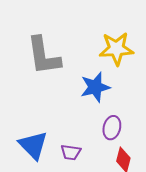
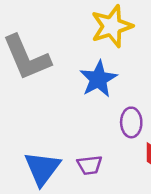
blue triangle: (33, 145) -> (42, 168), turned 36

